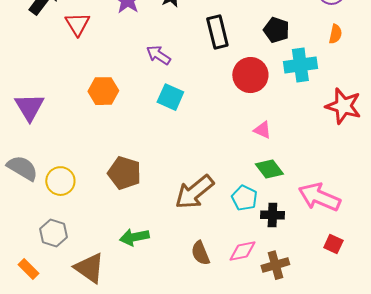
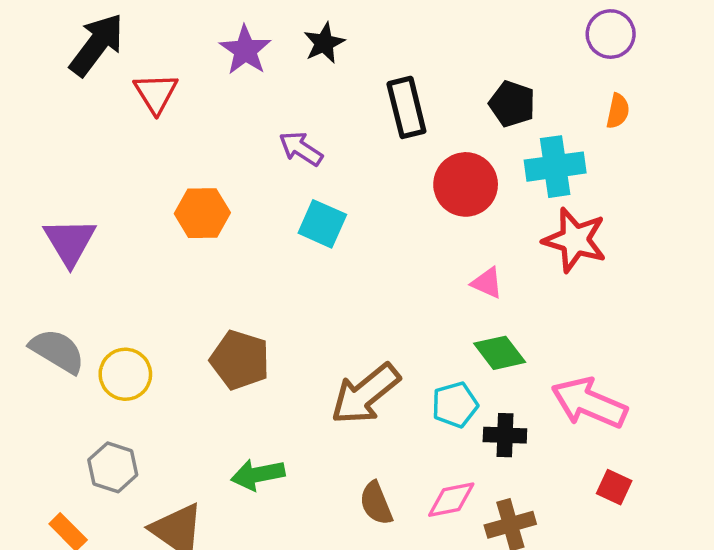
red star: (343, 106) -> (575, 240), moved
cyan pentagon: (244, 198) -> (455, 405), turned 30

